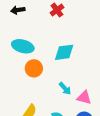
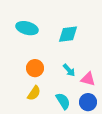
orange circle: (34, 68) -> (35, 68), moved

